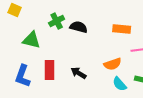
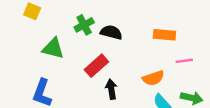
red rectangle: (50, 70) -> (96, 66), moved, turned 48
black arrow: (79, 73) -> (111, 89), turned 49

